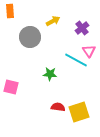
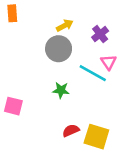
gray circle: (30, 37) -> (59, 49), moved
red semicircle: (58, 107) -> (71, 131), turned -32
yellow square: (79, 112) -> (96, 137), turned 35

